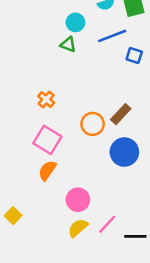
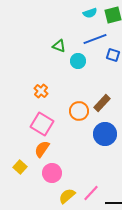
cyan circle: (75, 22) -> (78, 61), moved
pink circle: (78, 200) -> (52, 173), moved
yellow square: (13, 216) -> (20, 167), moved

